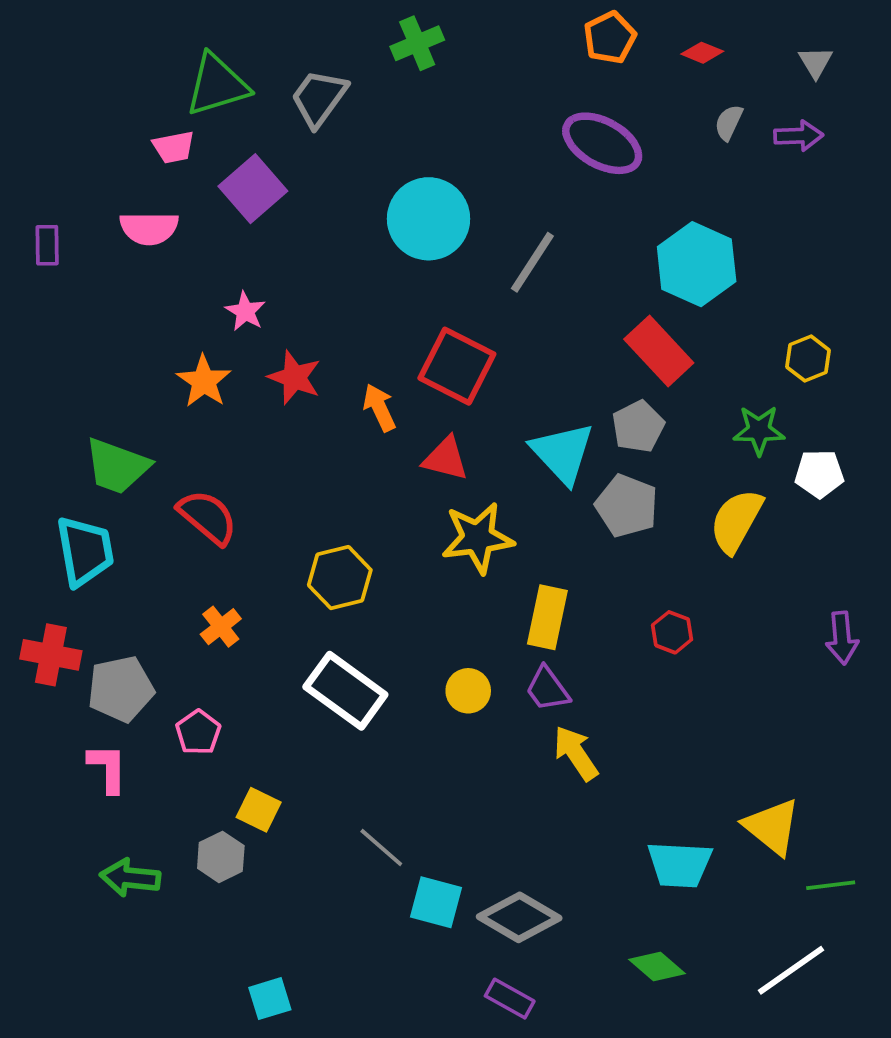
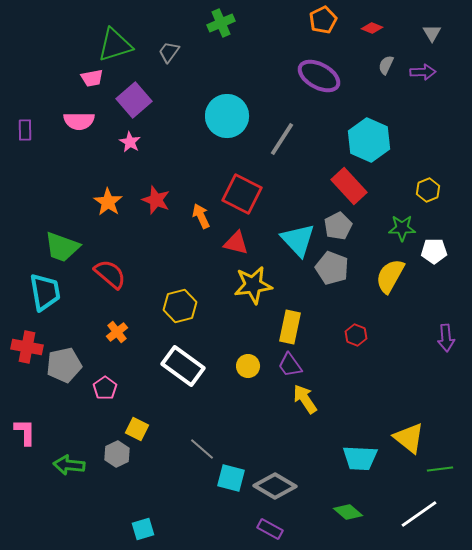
gray trapezoid: (319, 98) -> (169, 52), size x0.7
pink star: (245, 311) -> (130, 142), moved
pink L-shape: (108, 768) -> (25, 432), moved

